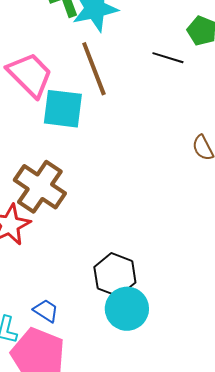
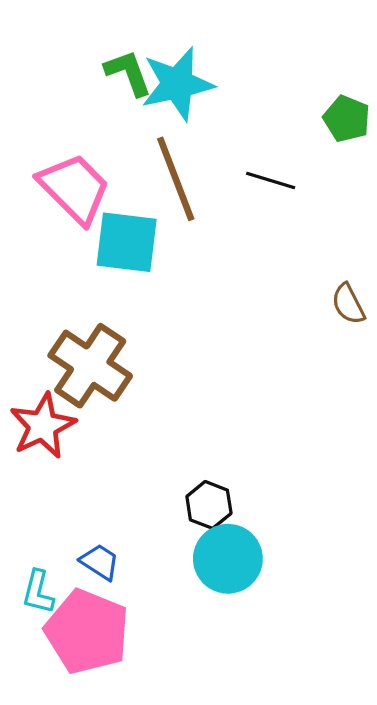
black line: (168, 58) -> (271, 180), moved
black hexagon: (115, 275) -> (209, 505), size x0.7

